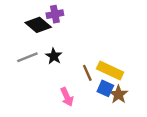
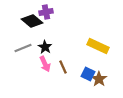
yellow rectangle: (110, 70) -> (98, 46), moved
brown line: (87, 73) -> (63, 67), moved
pink arrow: (67, 97) -> (45, 64), moved

